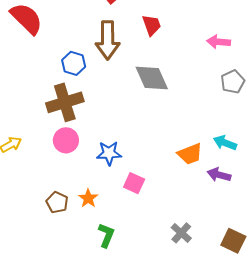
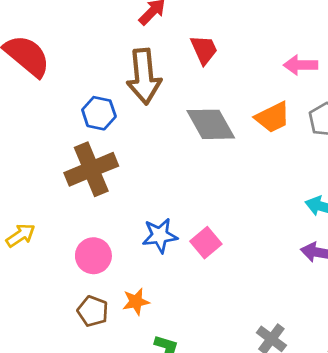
pink circle: (66, 140) -> (93, 256), moved
orange trapezoid: (190, 154) -> (273, 117), moved
pink square: (134, 183) -> (206, 243), moved, turned 30
orange star: (88, 198) -> (136, 302), turned 30

